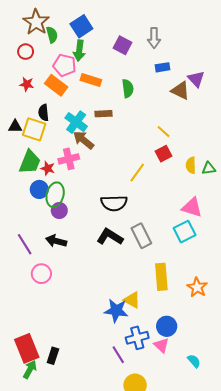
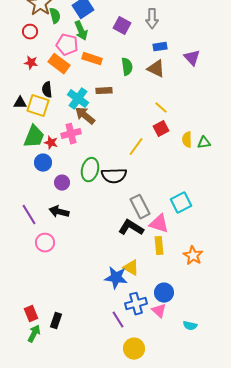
green arrow: (79, 51) -> (81, 31), turned -30
brown triangle: (180, 91) -> (156, 69), moved
green ellipse: (55, 195) -> (90, 170), moved
pink triangle: (192, 207) -> (159, 224), moved
black L-shape: (110, 237) -> (131, 228), moved
yellow rectangle: (161, 277) -> (159, 246), size x0.7
red rectangle: (27, 348) -> (31, 314), size x0.6
cyan semicircle: (194, 361) -> (190, 326), turned 144

